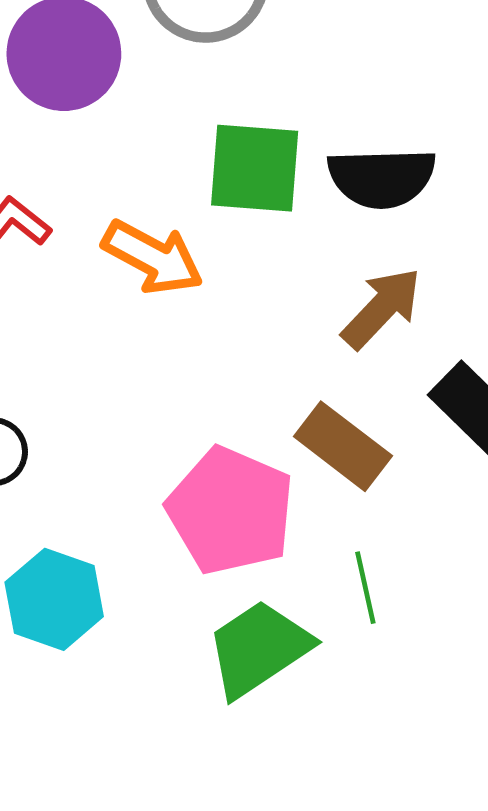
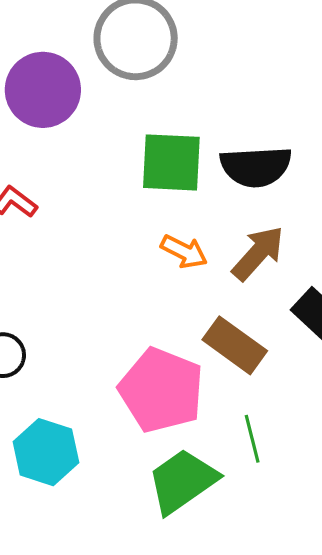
orange arrow: (153, 257) -> (184, 252), moved, size x0.7

